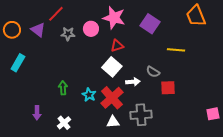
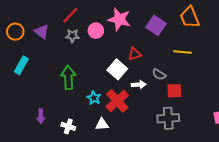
red line: (56, 14) -> (70, 15), moved
orange trapezoid: (196, 16) -> (190, 17), moved
red triangle: (117, 46) -> (135, 54), moved
green arrow: (63, 88) -> (68, 77), moved, size x1.6
gray cross: (141, 115) -> (168, 118), moved
white triangle: (113, 122) -> (102, 124), moved
white cross: (64, 123) -> (68, 126), turned -32

